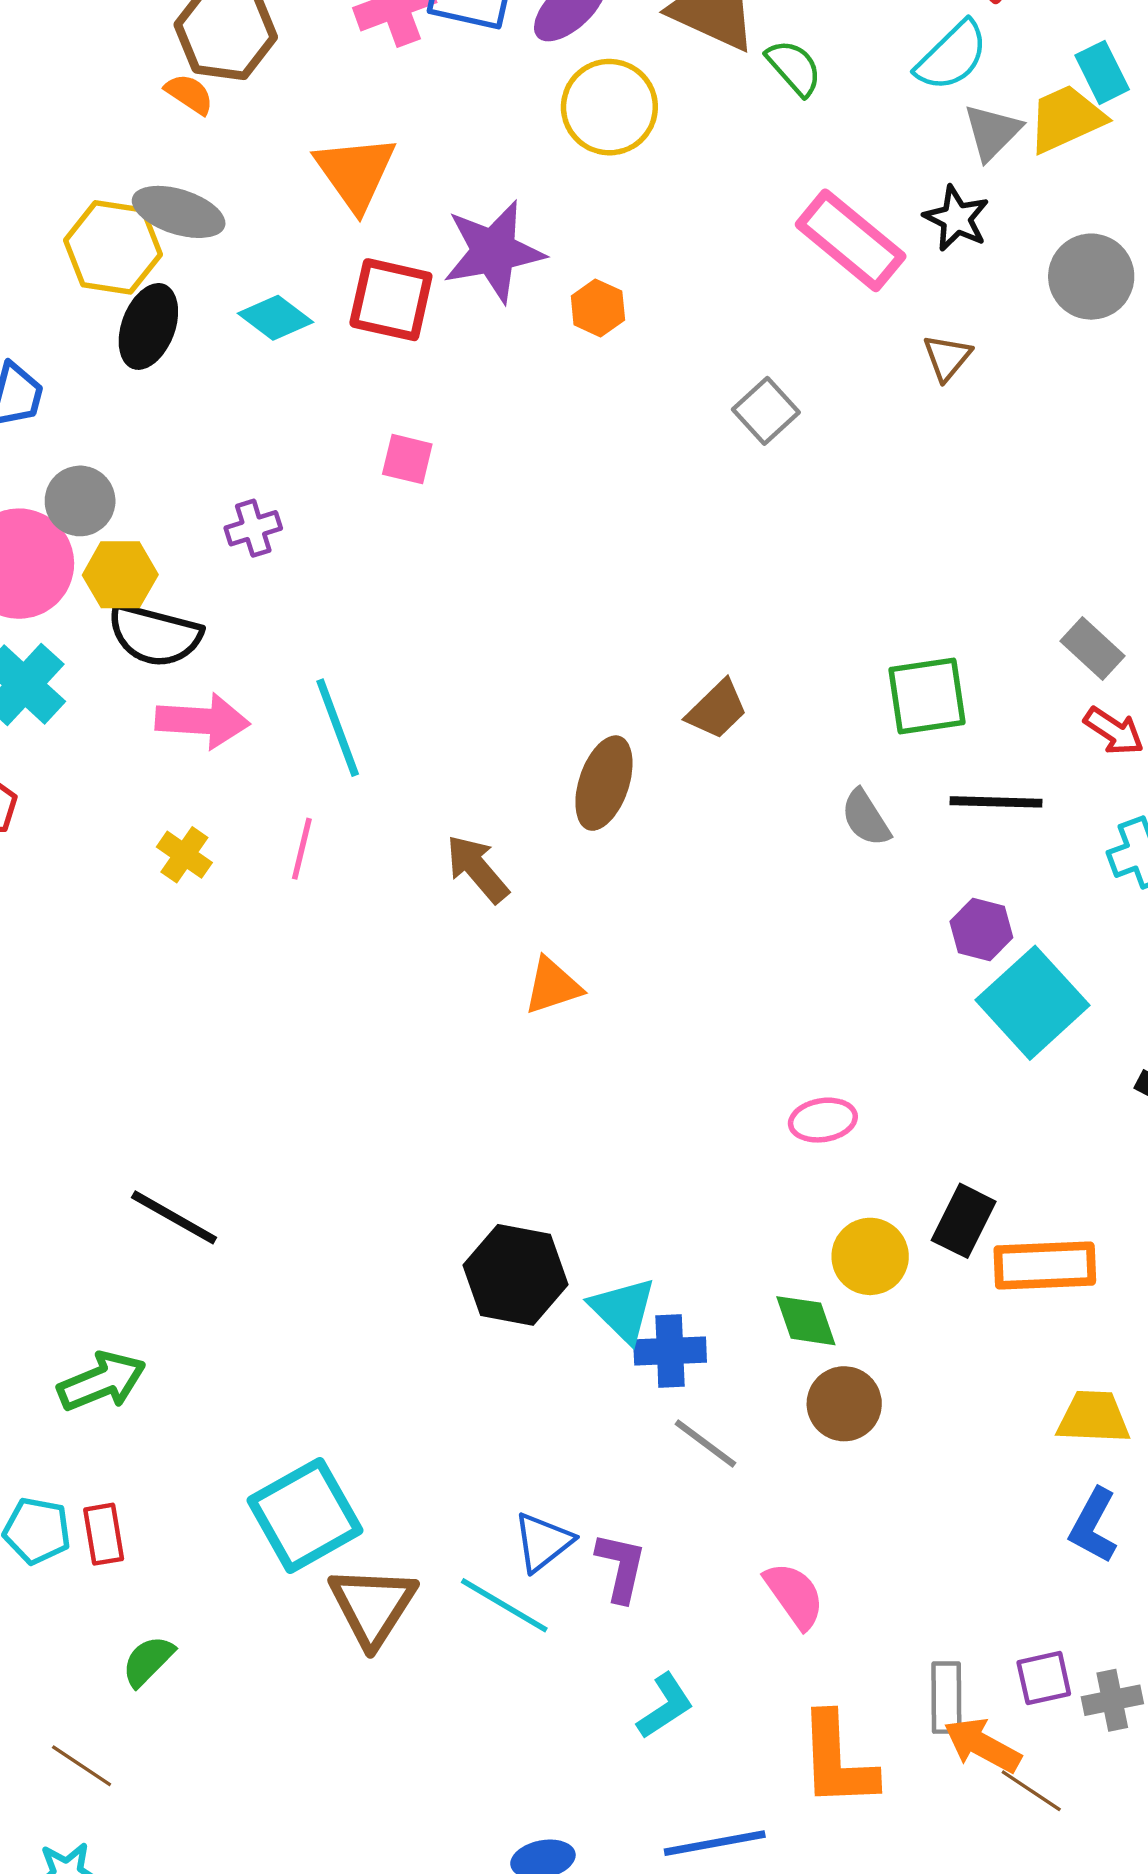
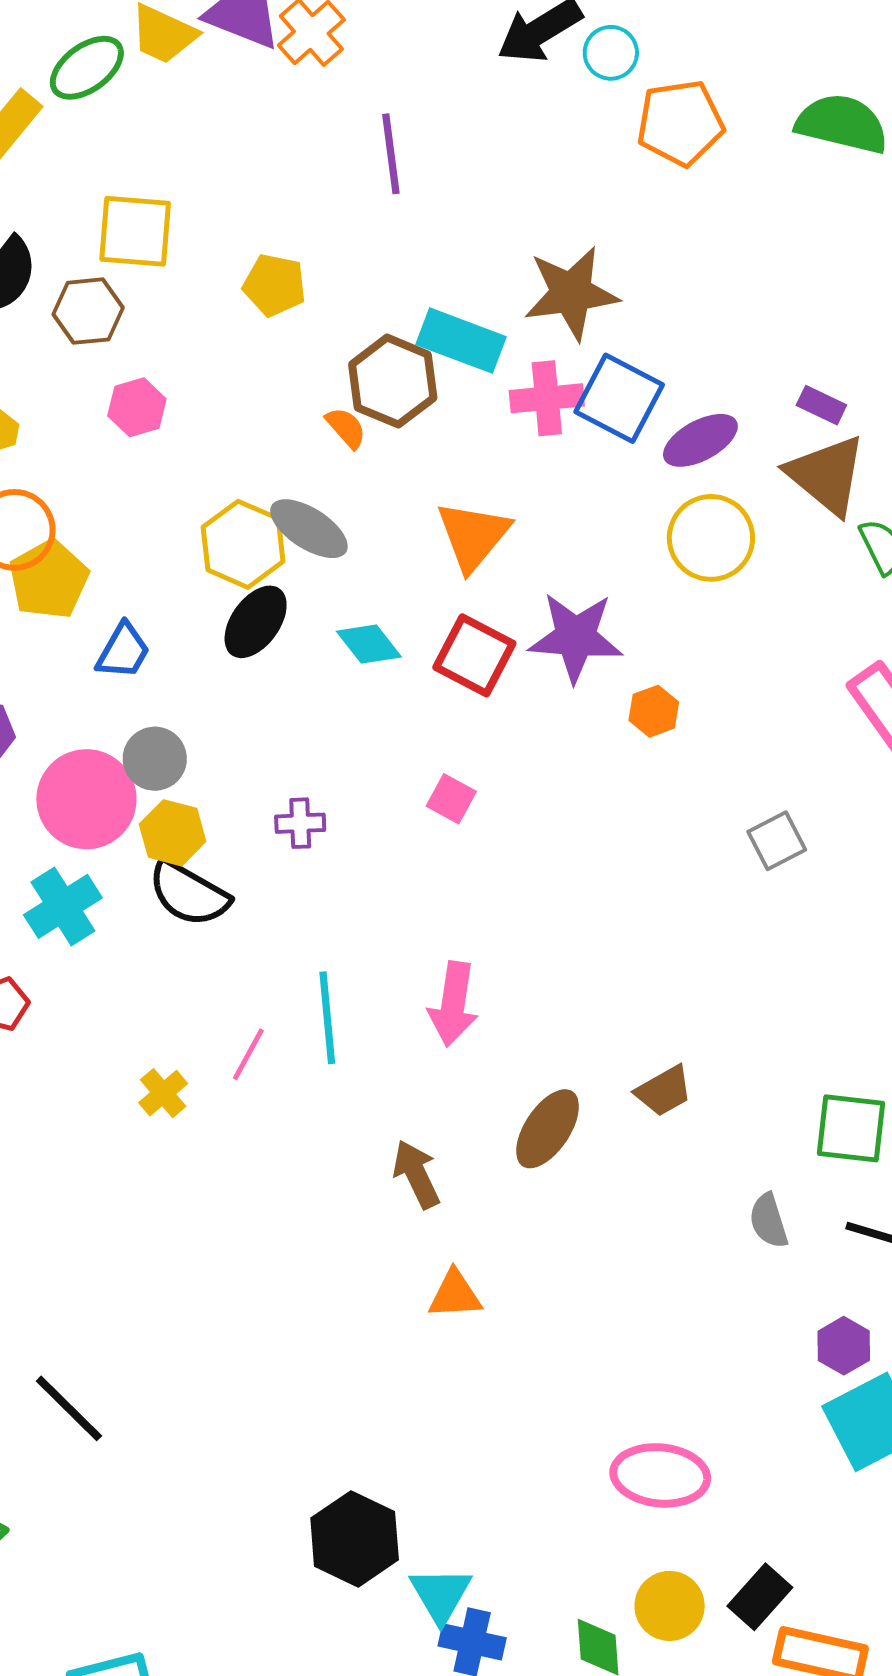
pink arrow: (203, 721) -> (453, 1004), moved, turned 80
pink line: (302, 849) -> (248, 1054), moved
pink ellipse: (823, 1120) -> (660, 1475), size x1.6

